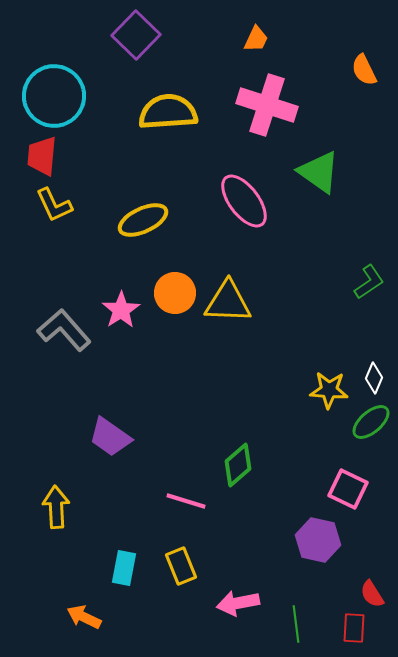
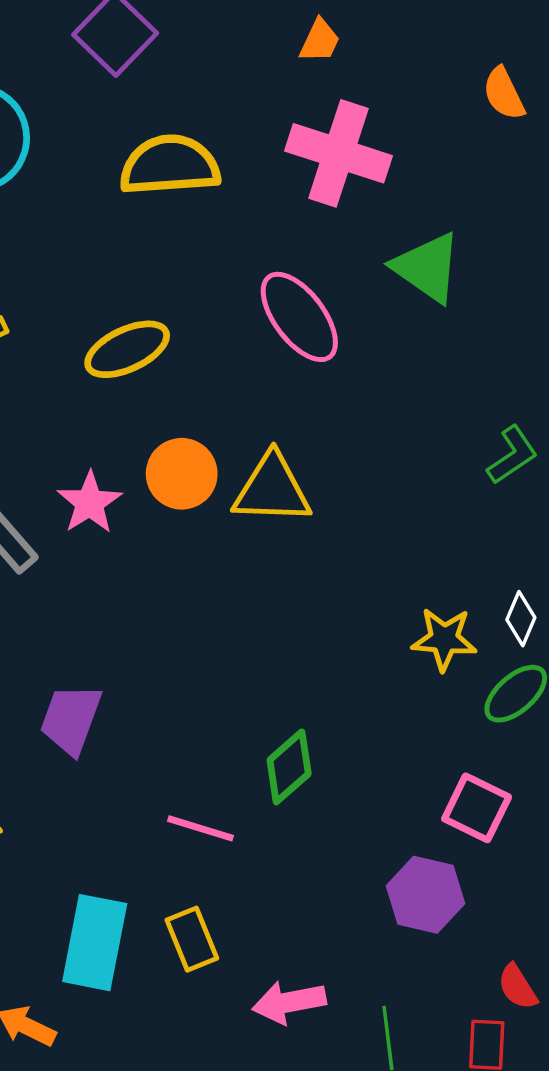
purple trapezoid: (110, 437) -> (71, 719), turned 75
cyan rectangle: (124, 568) -> (95, 943), size x1.6

